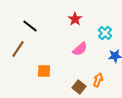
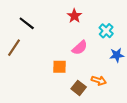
orange square: (44, 71) -> (60, 67), moved
orange arrow: (98, 80) -> (99, 81), turned 88

